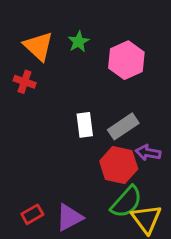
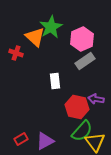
green star: (79, 42) -> (51, 27), size x1.6
orange triangle: (38, 46) -> (35, 37), moved
gray rectangle: (123, 126) -> (85, 61), moved

